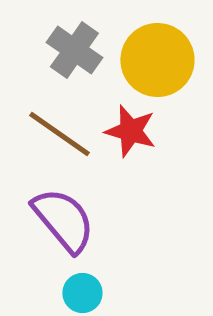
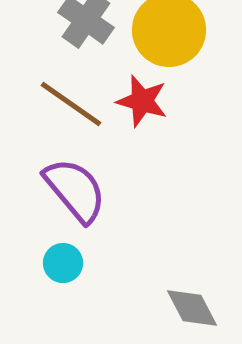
cyan circle: (82, 293) -> (63, 263), moved

